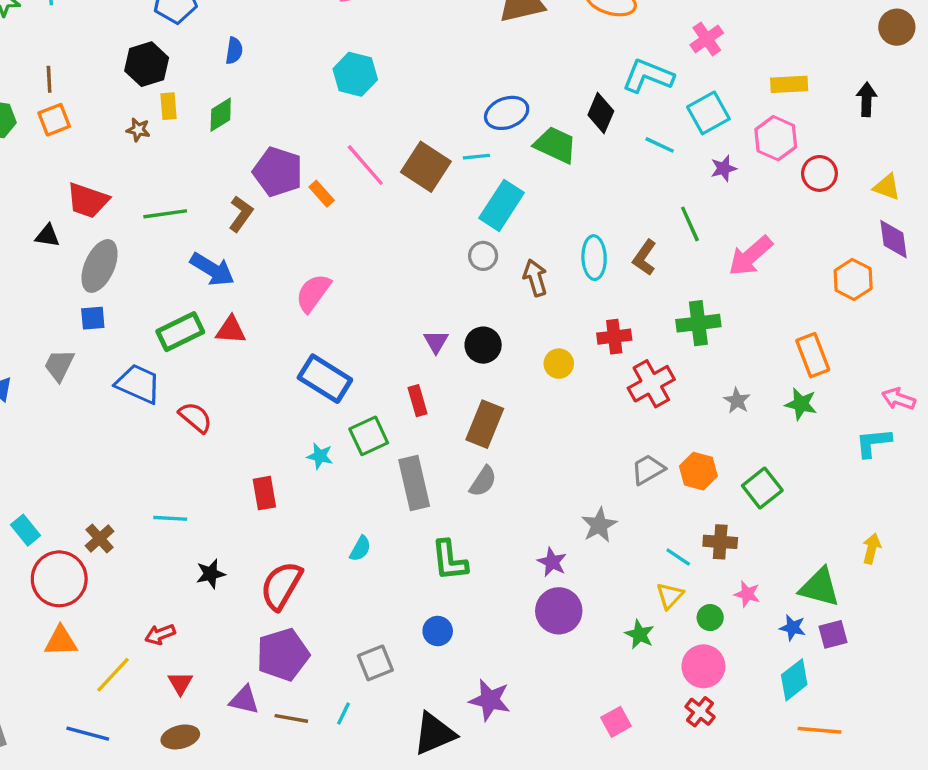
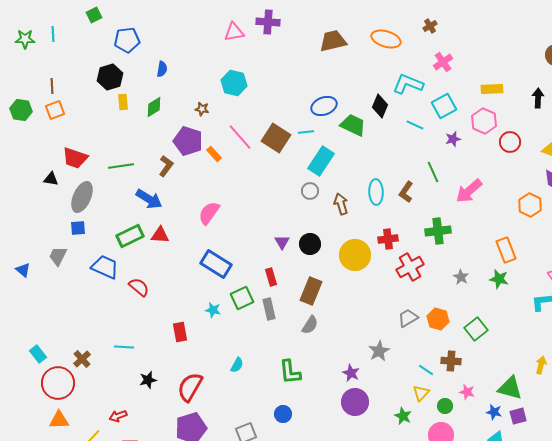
brown star: (138, 130) -> (202, 109), moved
yellow circle: (559, 364) -> (355, 255), size x1.8
gray rectangle: (414, 483) -> (269, 309), moved, size x0.7

